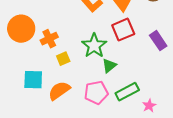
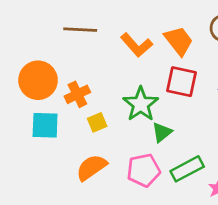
red square: (123, 30) -> (182, 82), turned 35
cyan square: (33, 80) -> (45, 125), moved

